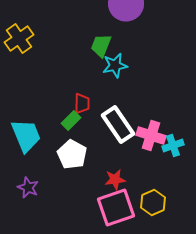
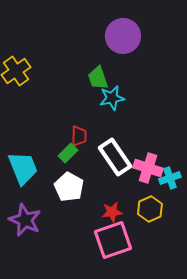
green trapezoid: (101, 46) -> (98, 78), turned -40
purple star: (28, 188) -> (25, 220), size x1.5
yellow hexagon: (153, 202) -> (150, 209), moved

